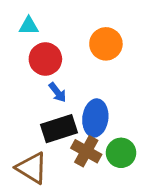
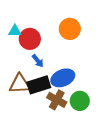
cyan triangle: (29, 26) -> (15, 31), moved
blue ellipse: (95, 118) -> (63, 78), turned 60
brown triangle: (32, 168) -> (20, 84), moved, turned -35

